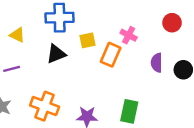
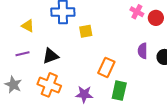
pink cross: (129, 35) -> (137, 12), moved
black triangle: (56, 54) -> (51, 56), moved
orange rectangle: (111, 55) -> (106, 67), moved

